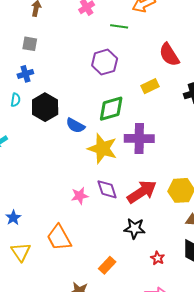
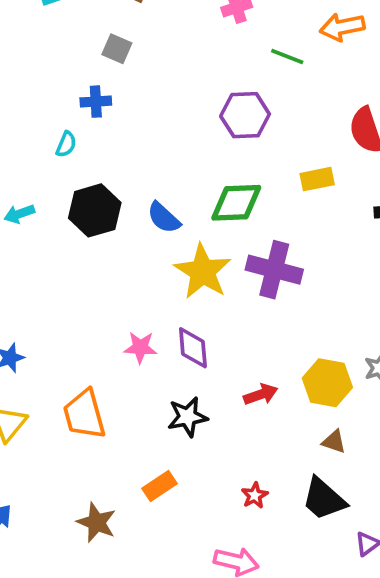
black hexagon: (45, 107) -> (95, 210), moved
red arrow: (142, 192) -> (261, 394), moved, size x0.6
black star: (135, 228) -> (187, 417), moved, turned -30

